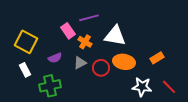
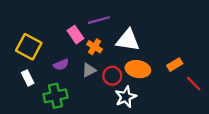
white star: (142, 87) -> (126, 97), moved, turned -30
red line: (169, 87) -> (194, 84), moved

